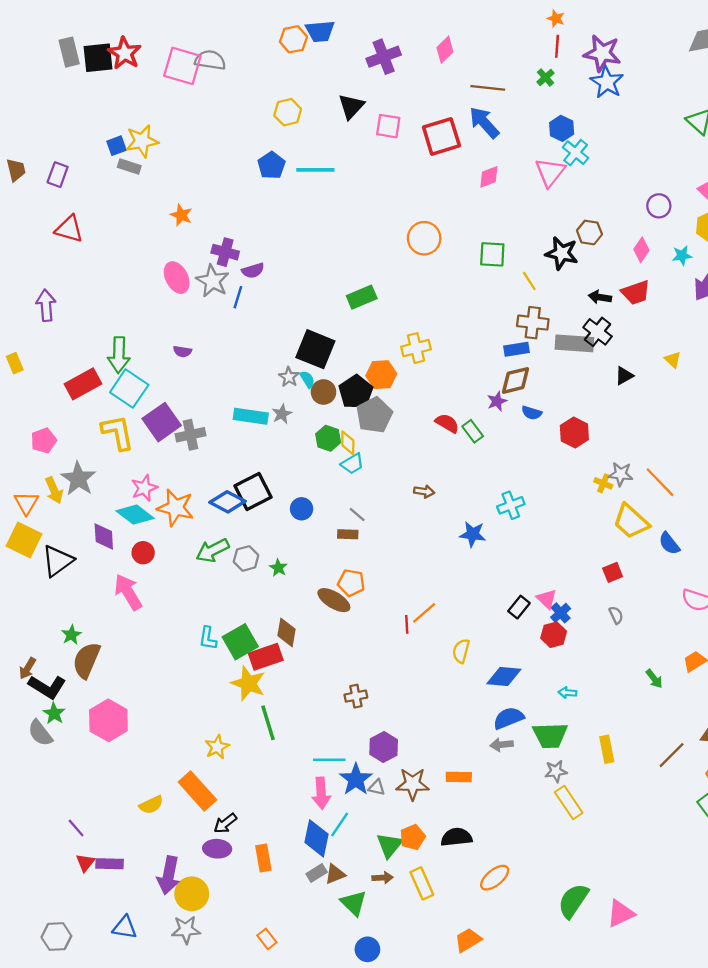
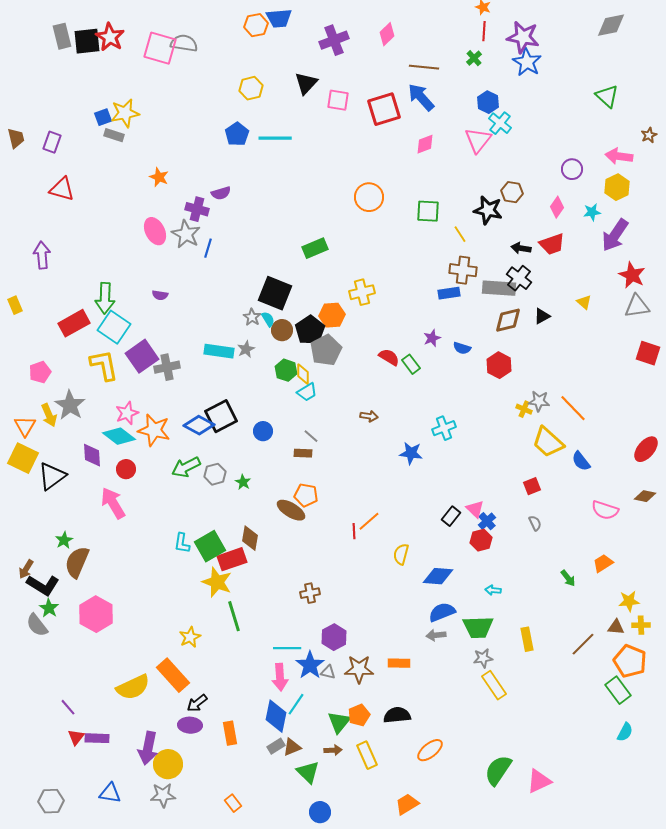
purple semicircle: (253, 271) -> (221, 193), moved
brown diamond: (515, 380) -> (508, 320), moved
yellow semicircle: (151, 805) -> (133, 687), size x1.6

